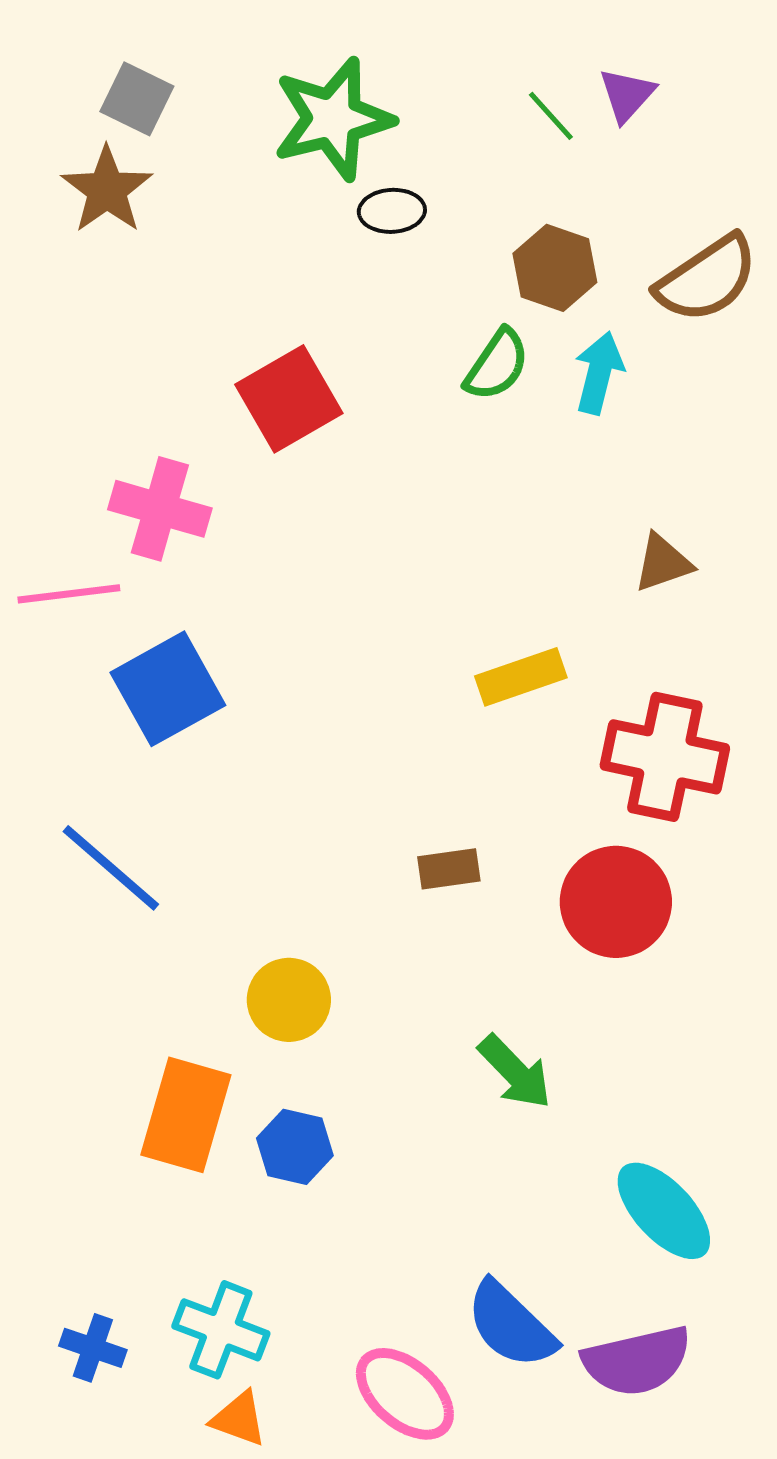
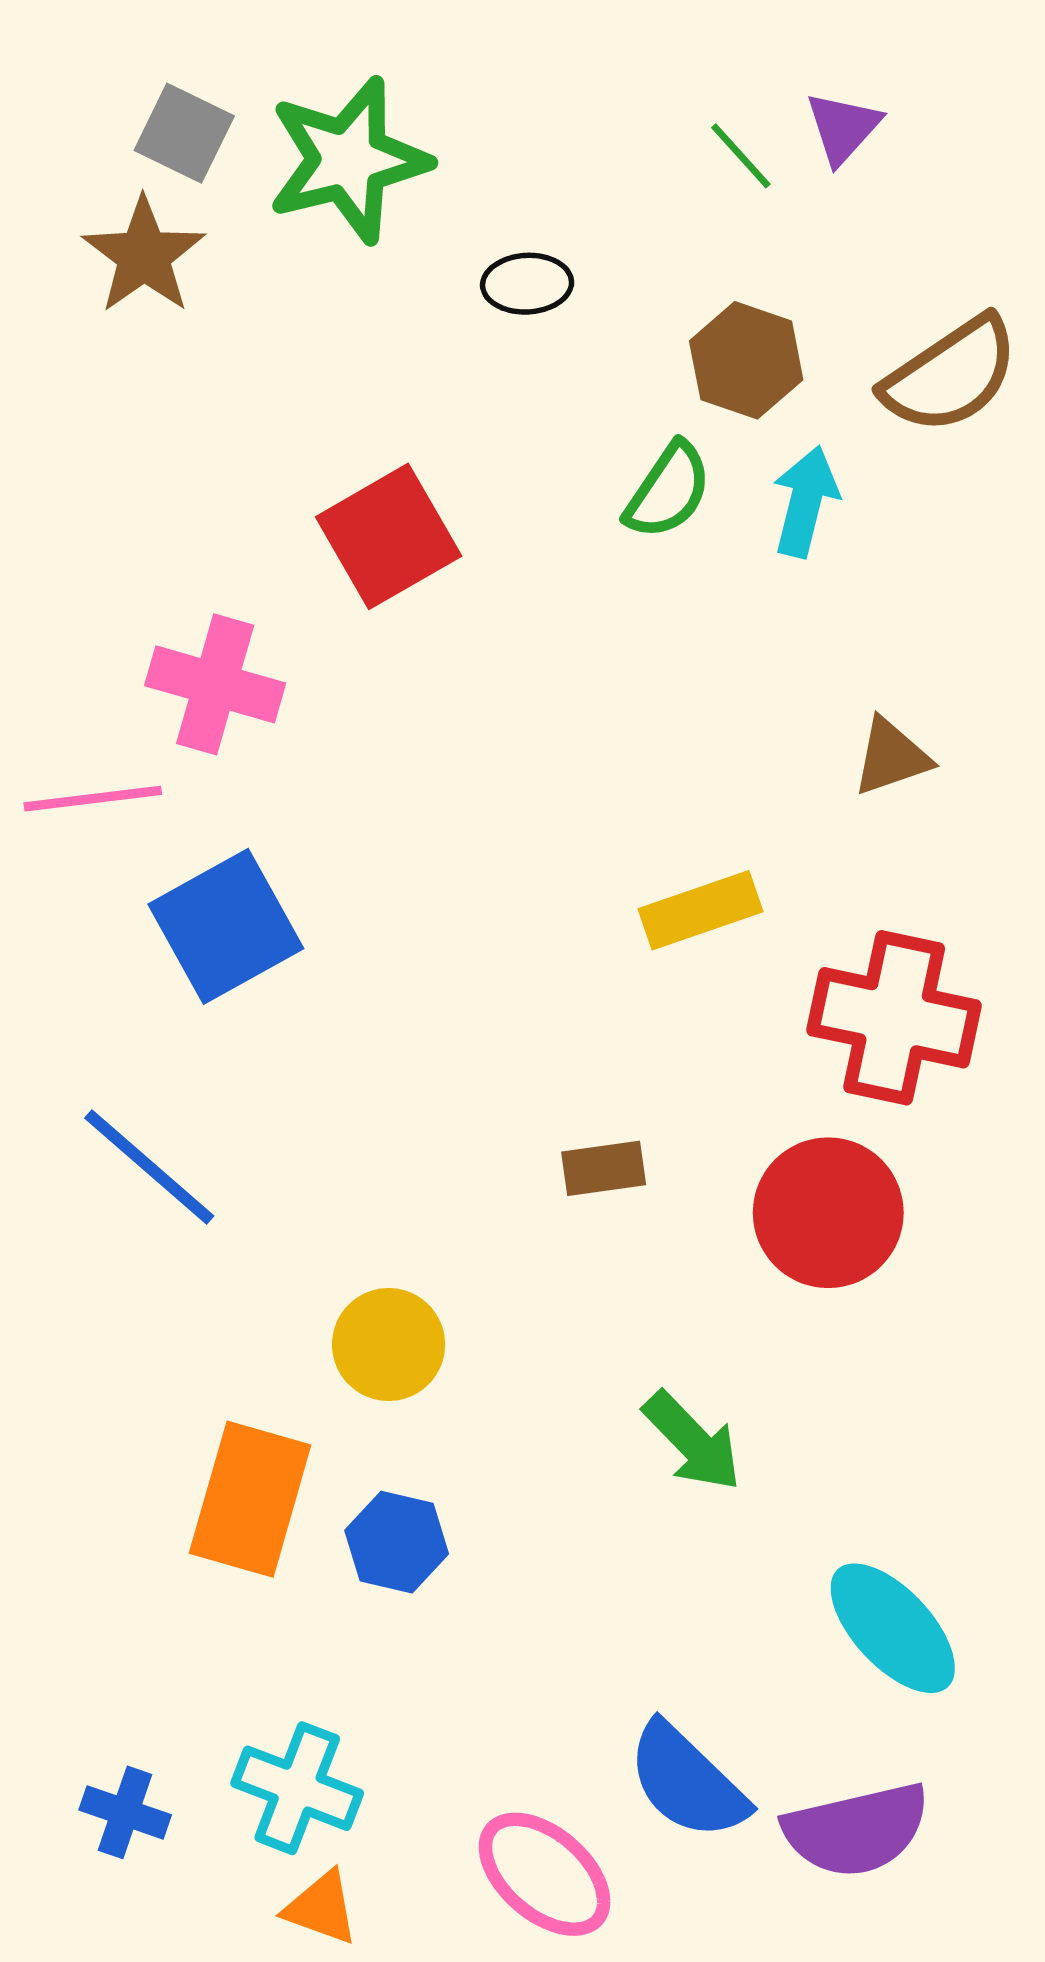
green star: (333, 119) -> (348, 160), moved

